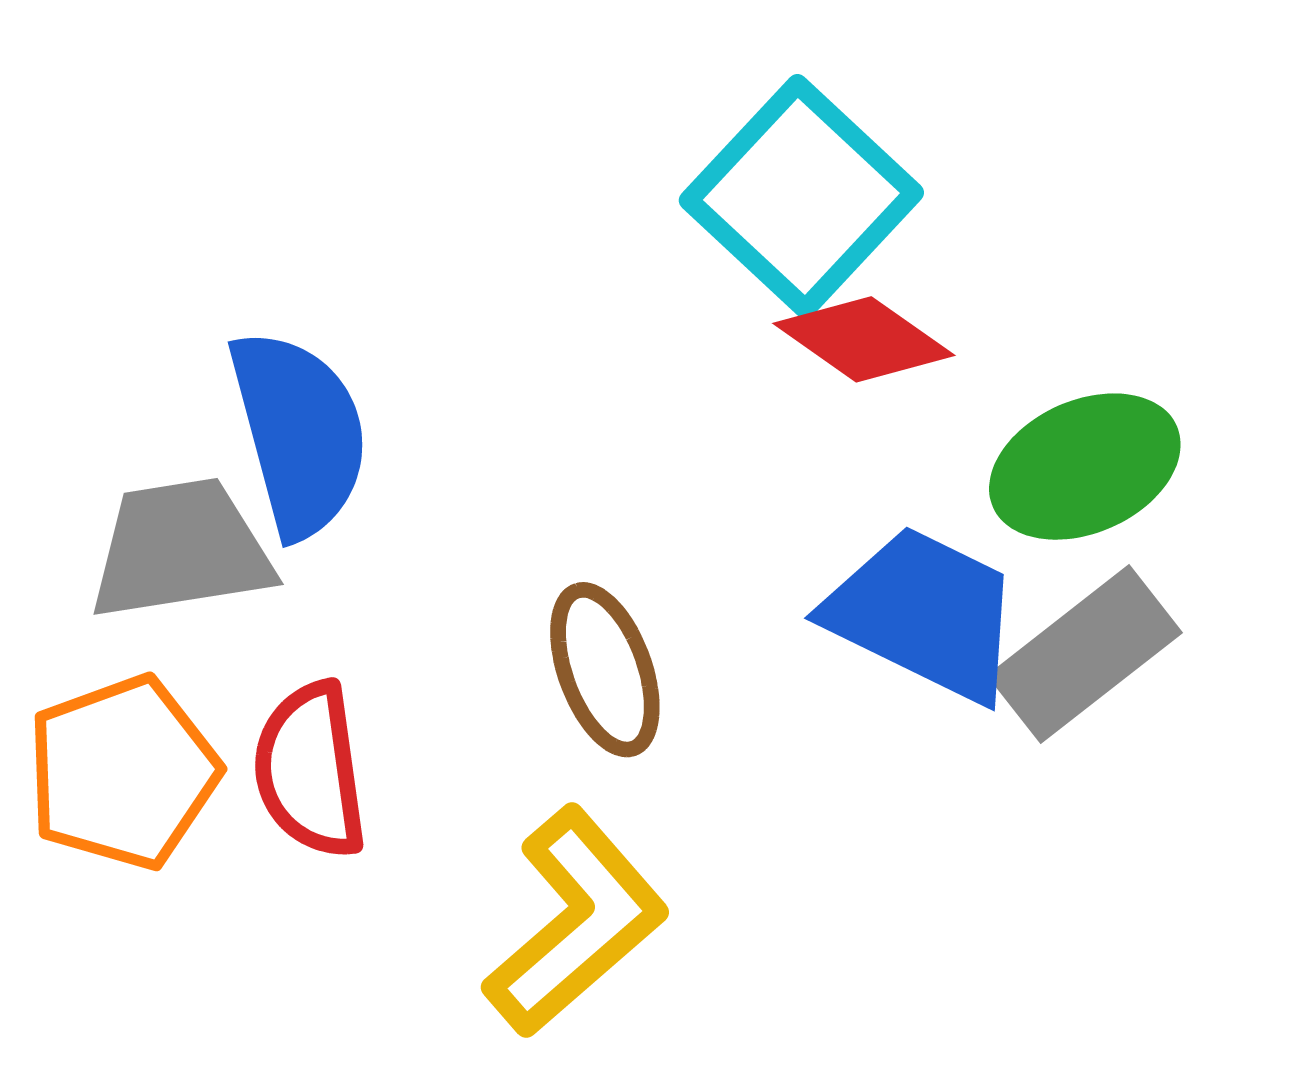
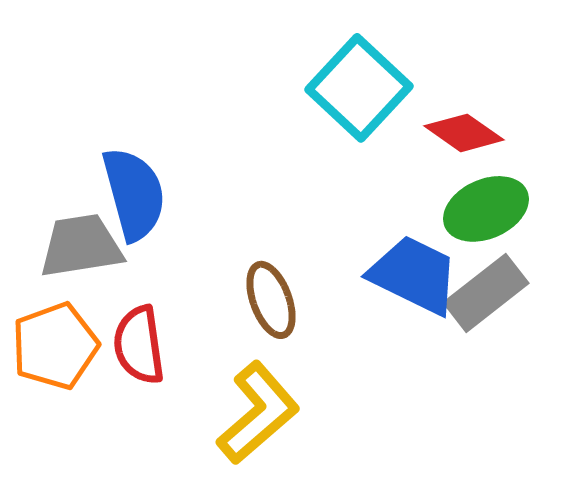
red diamond: (864, 339) -> (464, 133), moved

